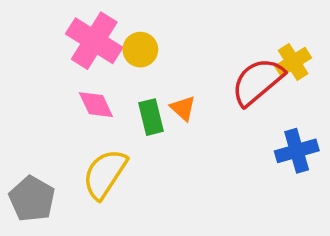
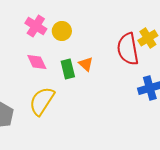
pink cross: (94, 41) -> (36, 26), size x0.7
red semicircle: (258, 82) -> (128, 49), turned -60

